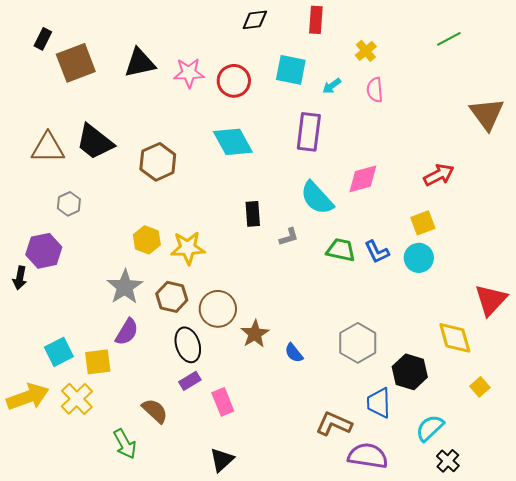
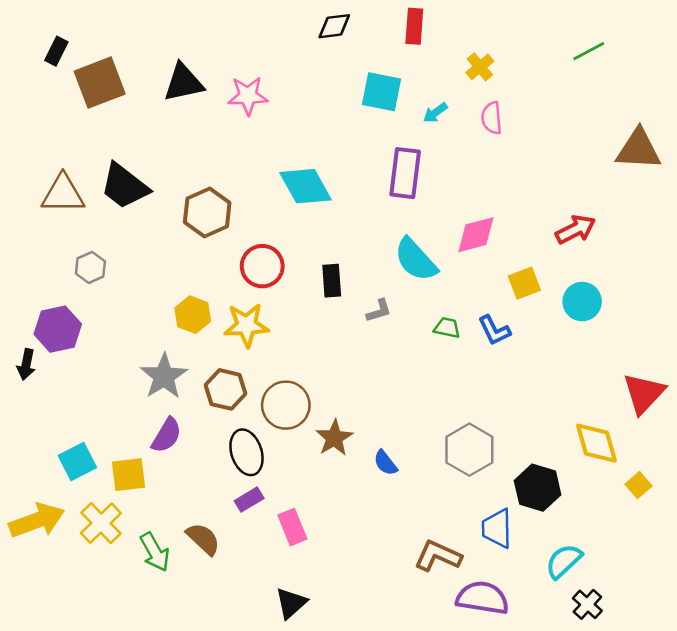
red circle: (234, 81) -> (262, 266), moved
brown triangle: (487, 114) -> (639, 149), turned -51
yellow square: (423, 223) -> (524, 283), moved
green trapezoid: (341, 250) -> (447, 328), size x0.7
cyan circle: (419, 258) -> (582, 302), moved
yellow square: (480, 387) -> (639, 485), moved
green arrow: (125, 444) -> (155, 552), moved

